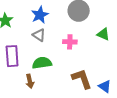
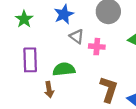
gray triangle: (39, 35) -> (77, 36), moved
brown L-shape: (82, 79) -> (109, 89), turned 35

